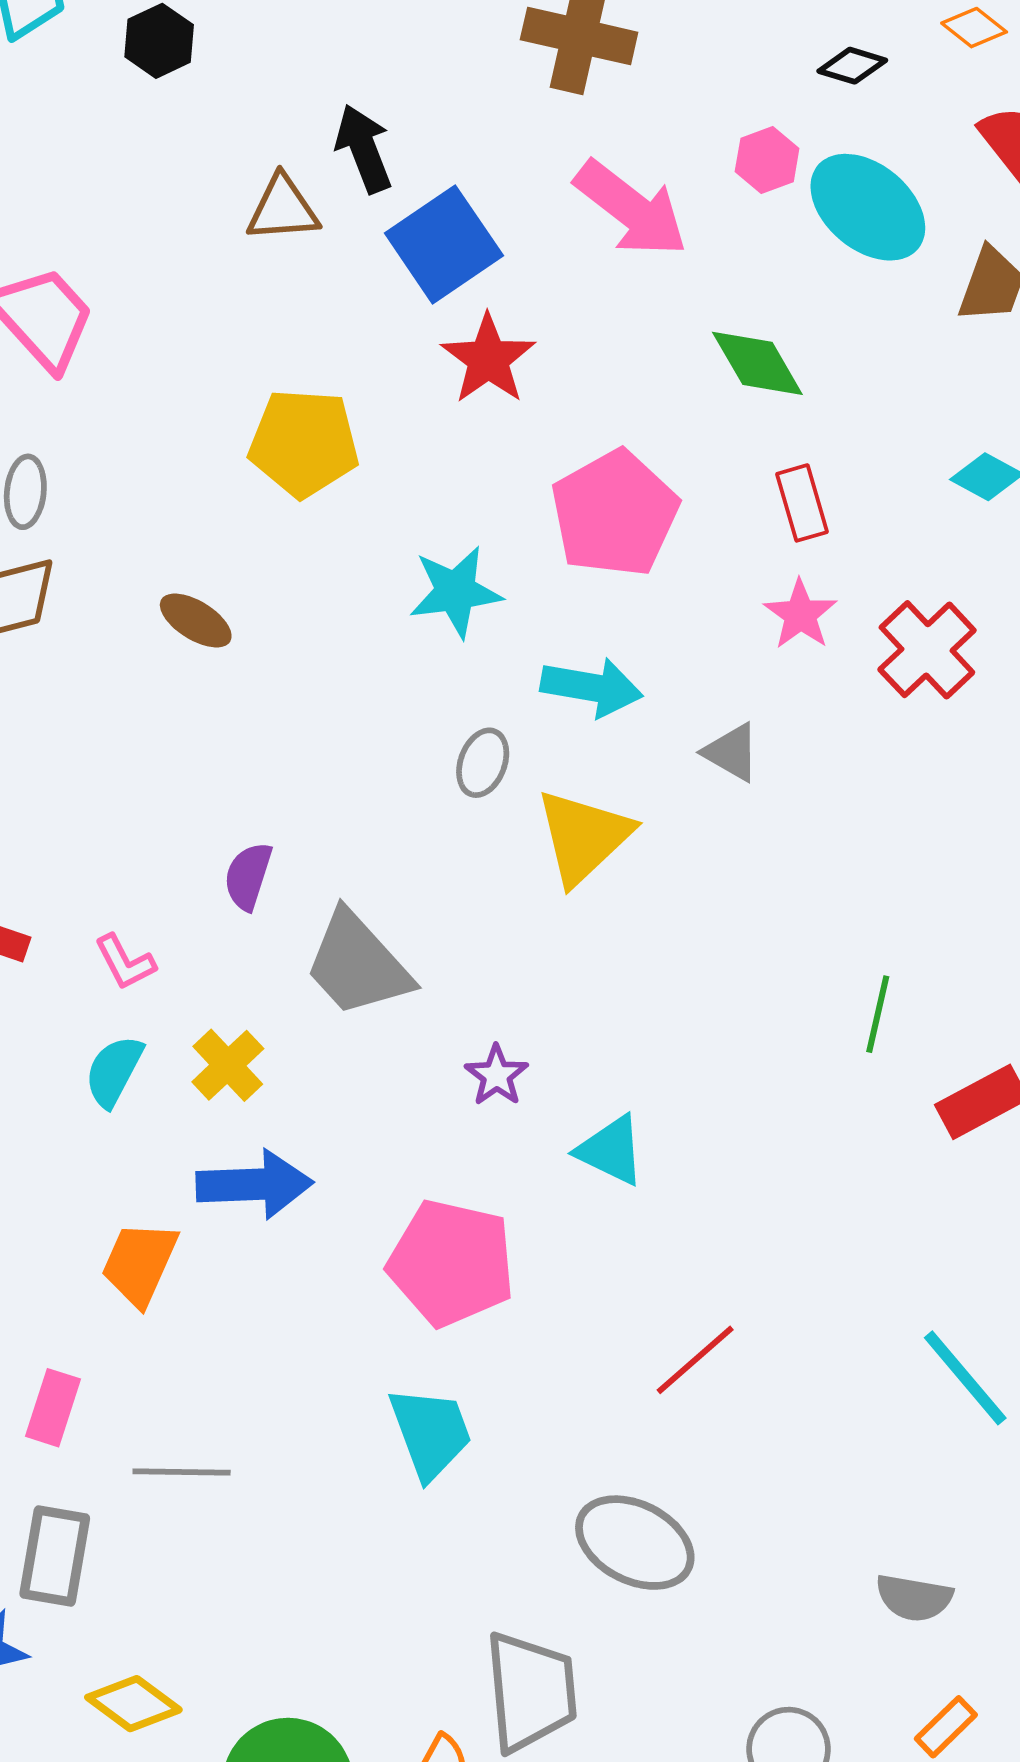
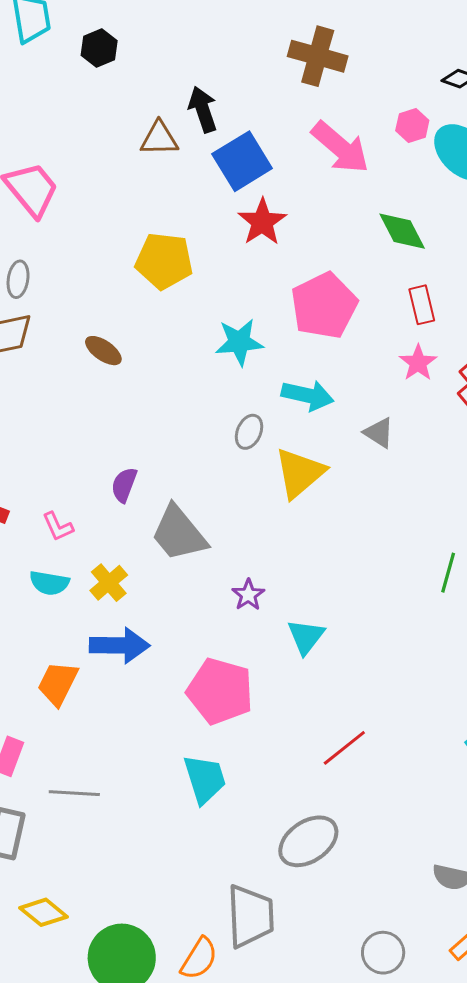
cyan semicircle: (114, 1071) -> (49, 583), turned -111
cyan triangle: (611, 1150) -> (306, 637), turned 39
gray ellipse: (635, 1543) -> (308, 841), turned -64

